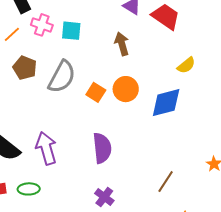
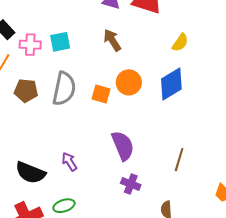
purple arrow: (46, 148) -> (69, 162), size x0.6
brown line: (166, 182) -> (179, 160), moved
purple cross: (104, 197) -> (131, 184), moved

